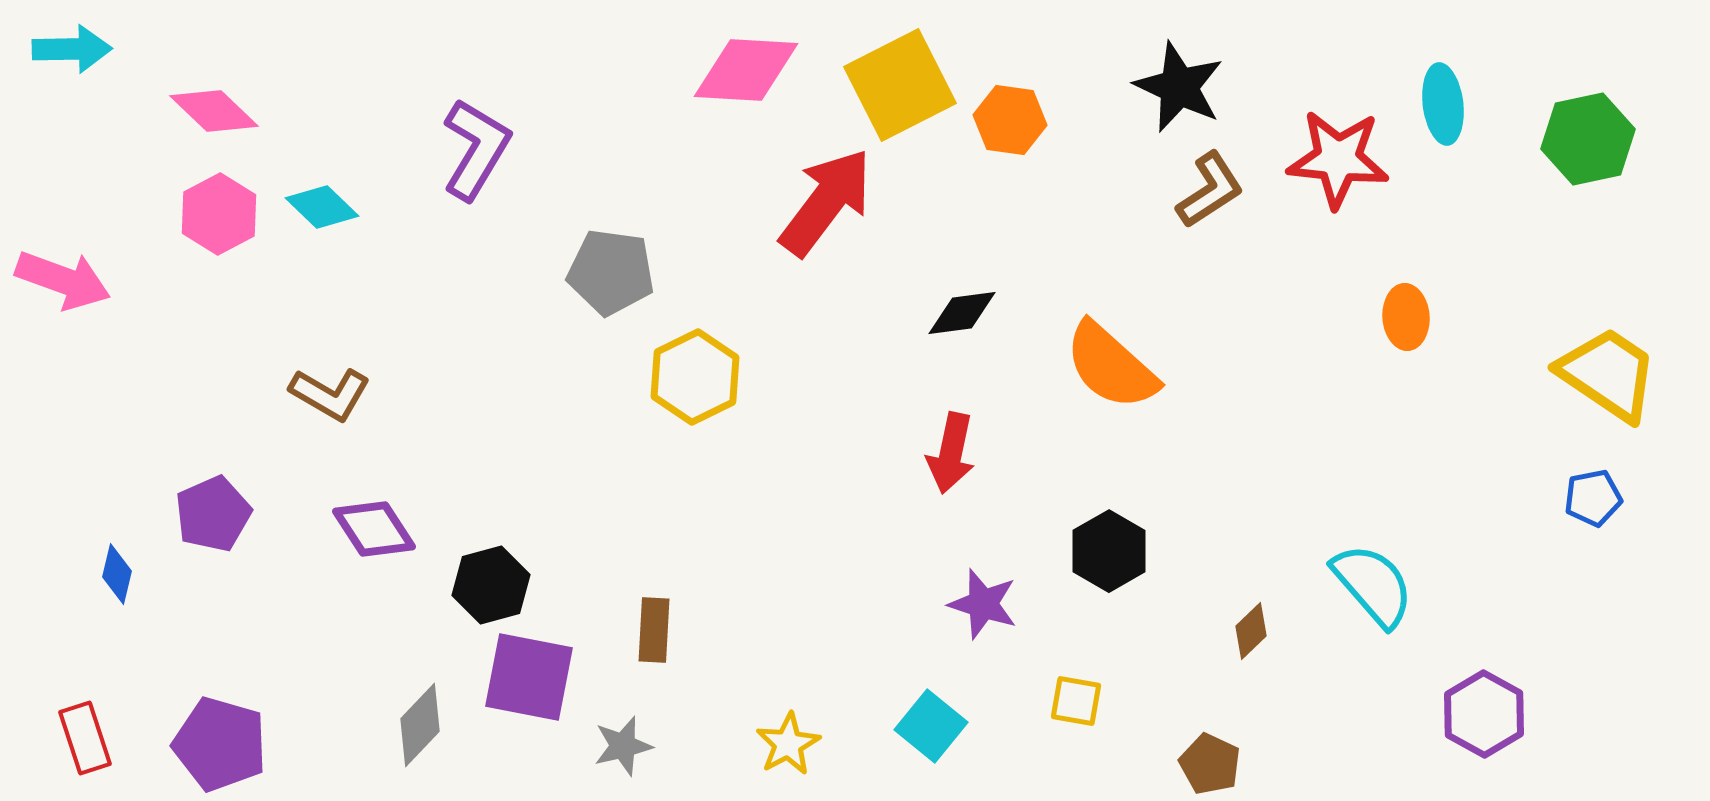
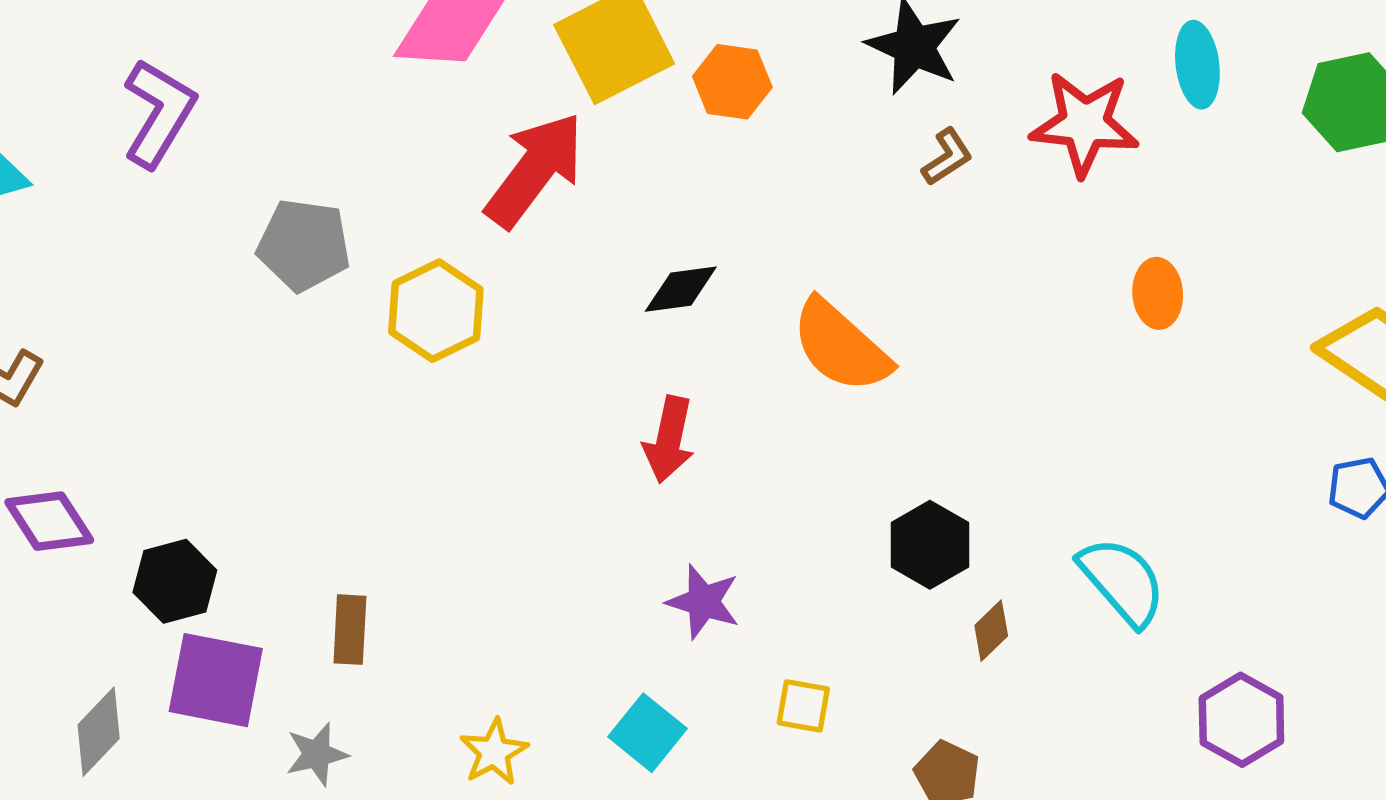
brown L-shape: (1210, 190) -> (947, 157), size x0.7
yellow hexagon: (695, 377) -> (436, 311), moved
black hexagon: (1109, 551) -> (930, 545), moved

